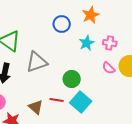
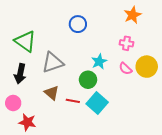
orange star: (91, 15) -> (133, 15), moved
cyan star: (87, 43) -> (99, 62), moved
brown triangle: (36, 107) -> (52, 93), moved

